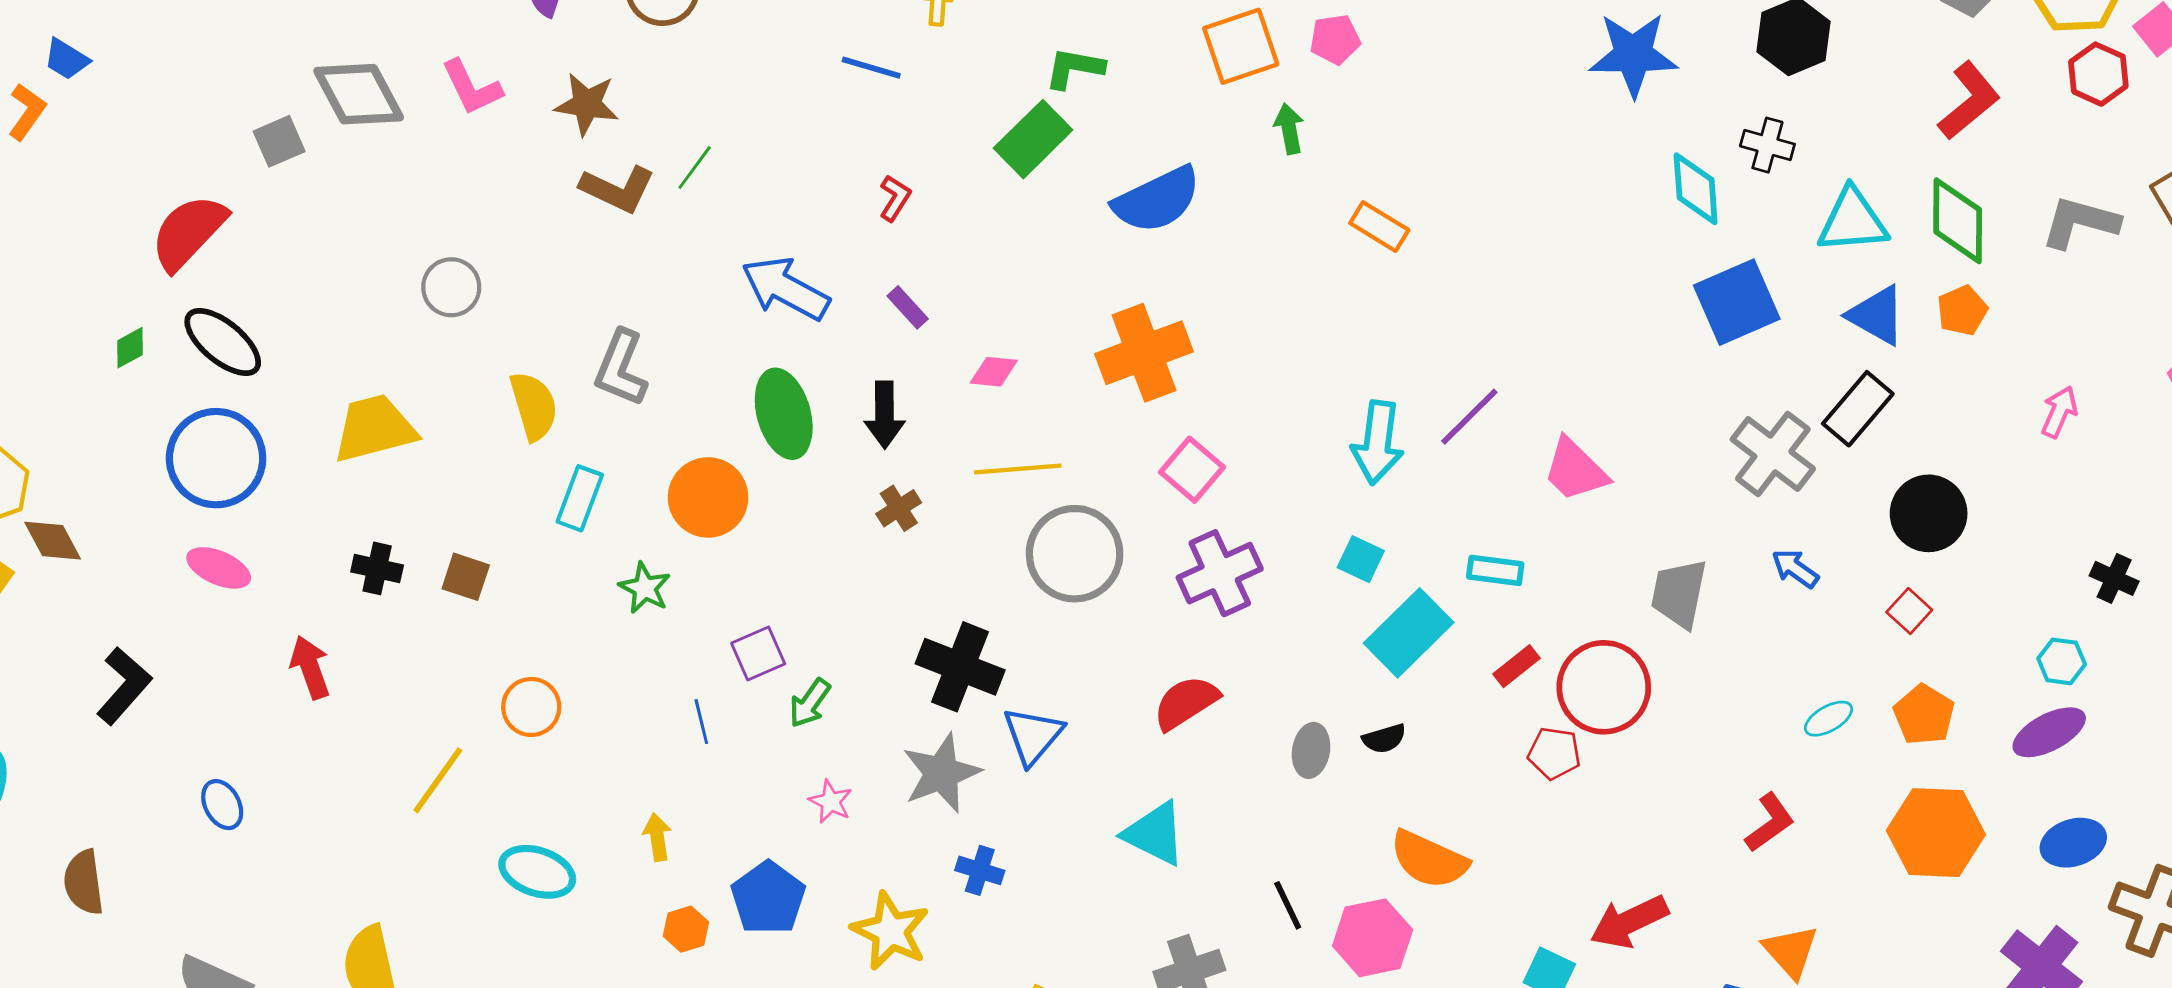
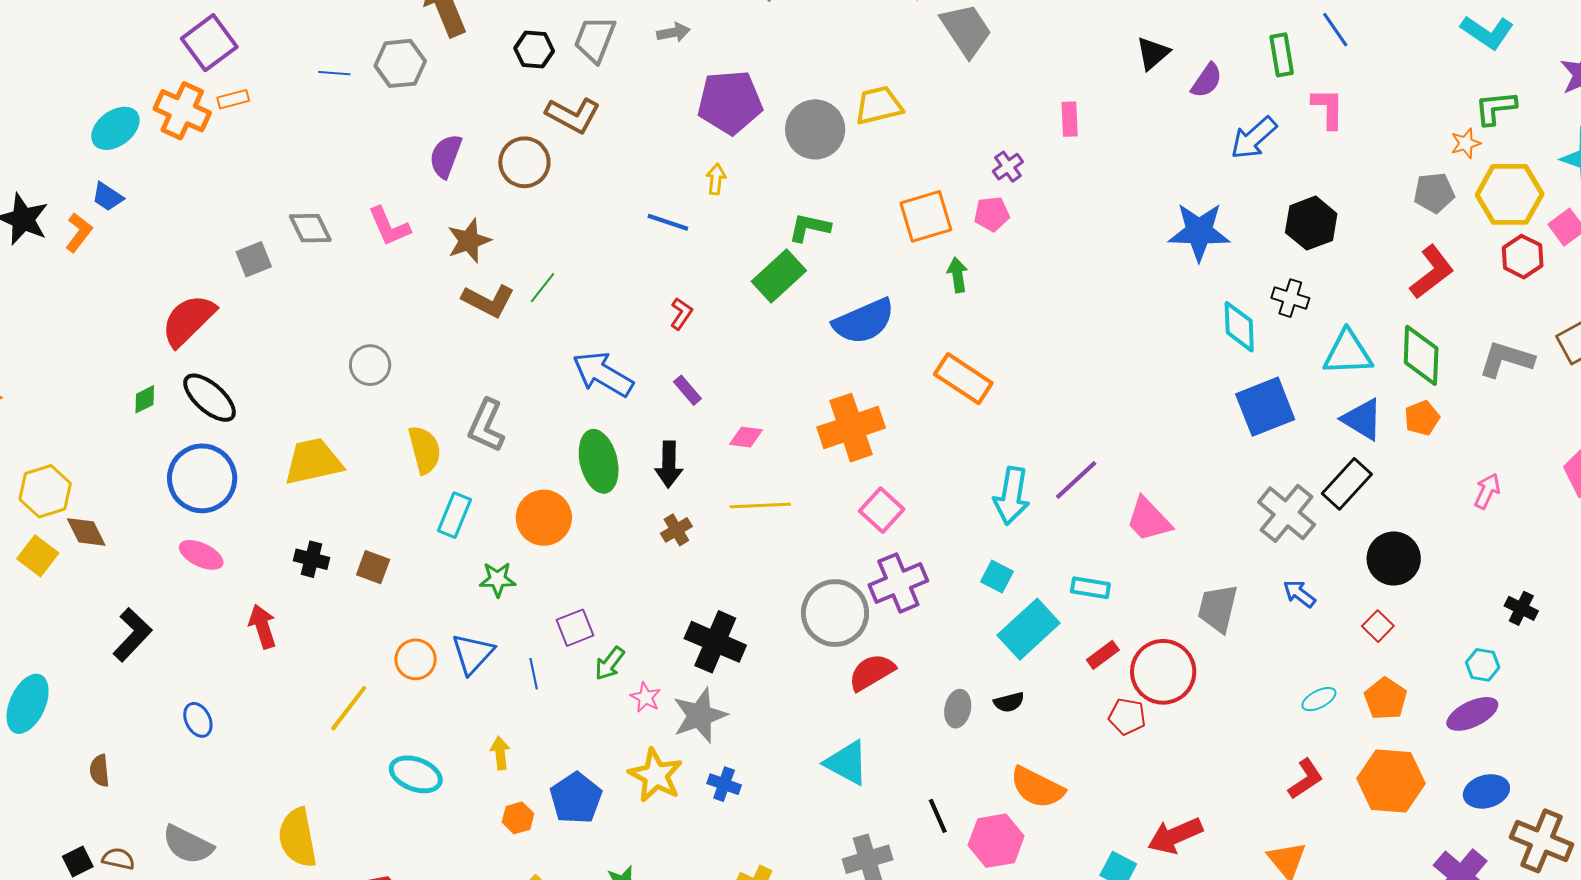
gray diamond: (359, 94) -> (310, 228), size x0.7
brown star: (587, 104) -> (469, 241), turned -30
orange rectangle: (1379, 227) -> (963, 379), moved, size x1.4
gray circle: (1075, 554) -> (835, 613), moved
green star: (645, 588) -> (498, 579), turned -30
blue triangle: (1033, 736) -> (473, 654), moved
pink star: (831, 802) -> (646, 697), moved
red L-shape: (1770, 823) -> (1306, 779), moved
brown semicircle: (84, 882) -> (100, 771), size x0.7
yellow star: (890, 931) -> (656, 775), moved

